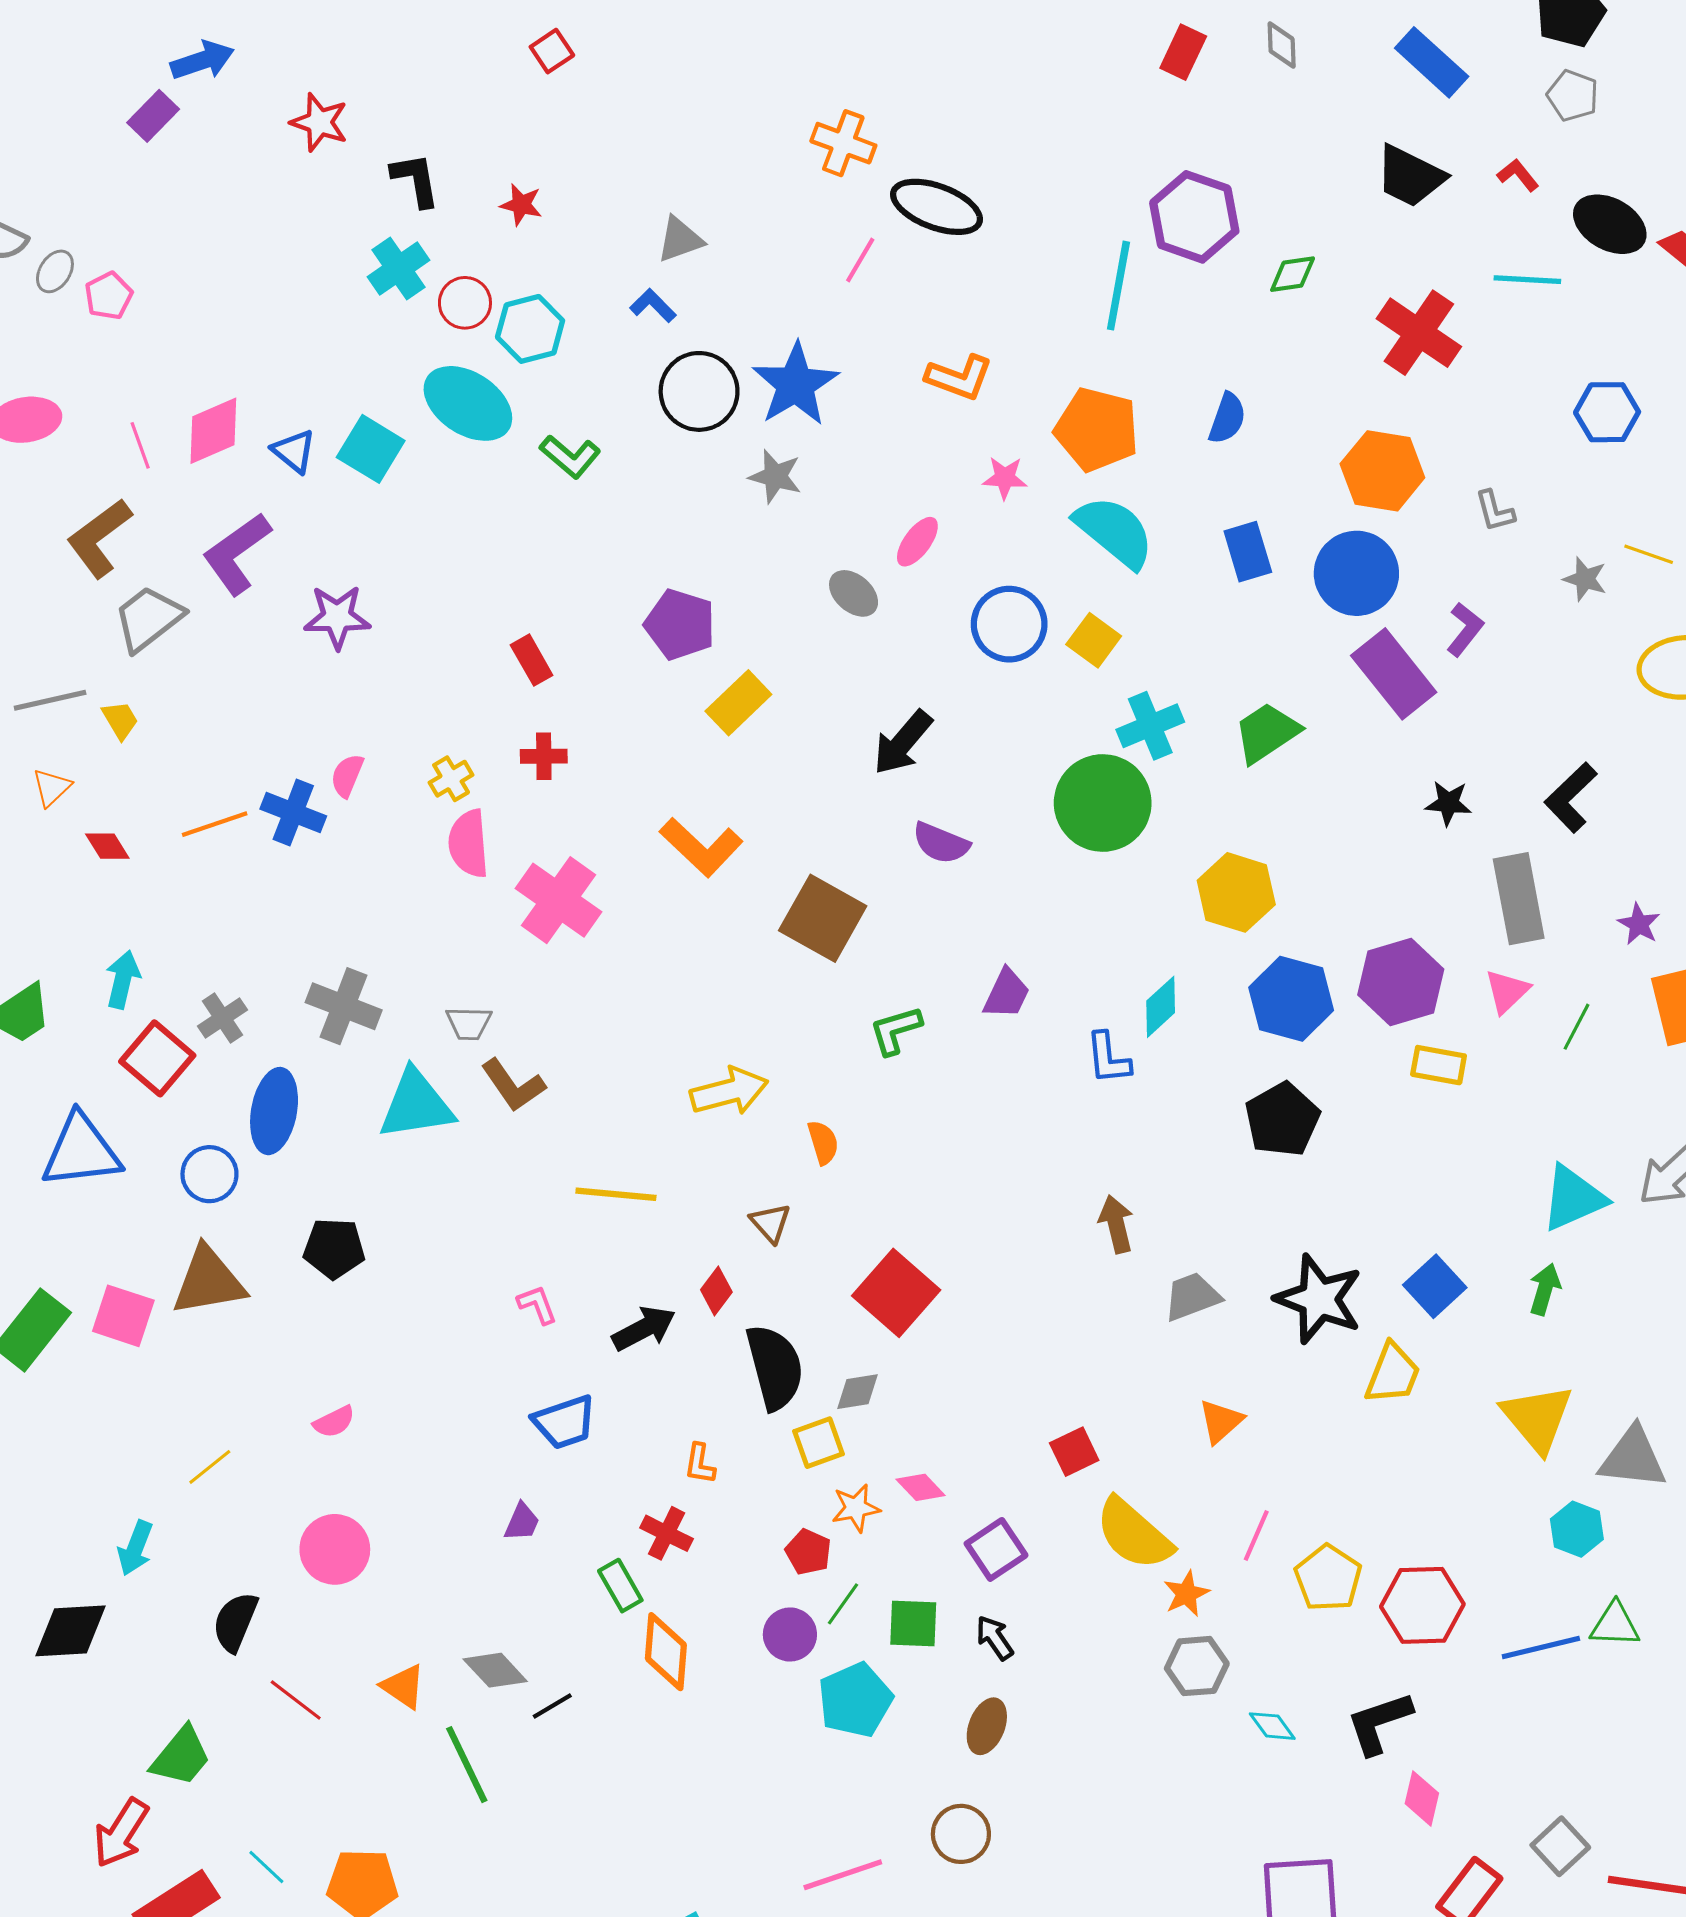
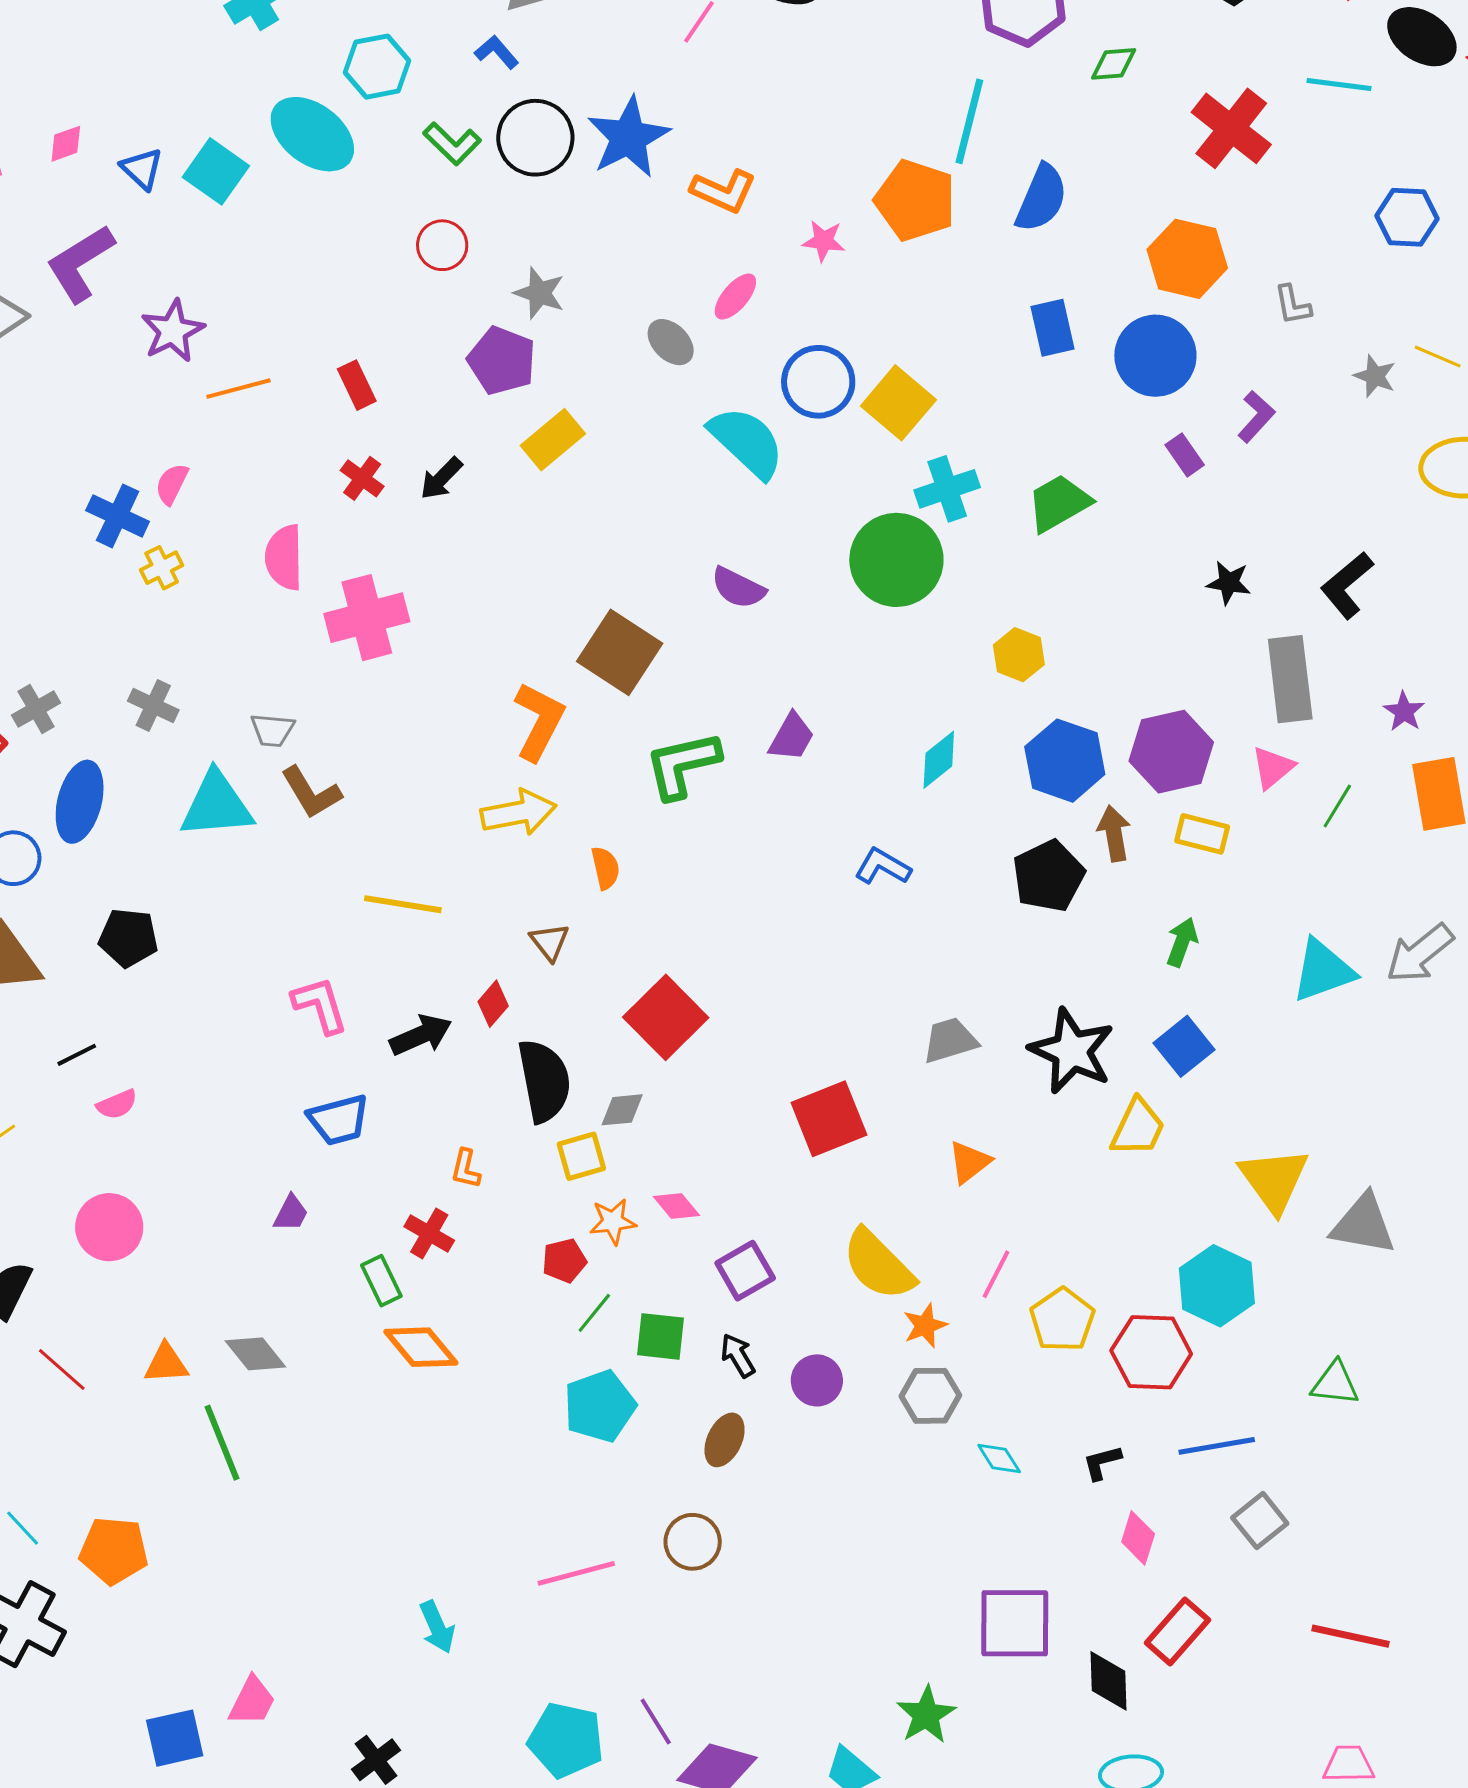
cyan line: (1118, 286) -> (969, 121), moved
red circle: (465, 303) -> (442, 245), moved
orange L-shape: (959, 377) -> (723, 191), moved
blue semicircle: (1227, 418) -> (1041, 198), size x1.4
pink diamond: (213, 431) -> (66, 144), size x0.6
green L-shape: (570, 456) -> (452, 144), moved
gray star: (775, 476) -> (539, 293), moved
cyan semicircle: (1114, 532) -> (747, 442), moved
purple star: (337, 617) -> (173, 331), turned -30
yellow square: (1094, 640) -> (898, 403), size x1.4
purple rectangle: (1394, 674) -> (1185, 455), size x0.5
black arrow: (903, 742) -> (441, 478), moved, size x0.7
red cross: (544, 756) -> (362, 478), turned 33
yellow cross: (451, 779) -> (162, 568), moved
orange line: (215, 824) -> (239, 389), moved
orange L-shape: (701, 847) -> (539, 721), moved, turned -110
yellow hexagon: (1236, 892) -> (1019, 655), size x0.7
pink cross: (558, 900) -> (367, 618), turned 36
gray cross: (344, 1006) -> (153, 705), size x0.7
green L-shape: (896, 1030) -> (682, 765), size x1.5
blue L-shape: (1108, 1058) -> (883, 867), moved, turned 122
brown arrow: (1116, 1224) -> (1114, 833), moved
green arrow: (1545, 1289) -> (1182, 942), moved
pink L-shape: (537, 1305) -> (320, 1005), size x1.5
red square: (1074, 1452) -> (829, 1119), moved, size x1.6
cyan hexagon: (1577, 1529) -> (1217, 1286), moved, size x1.5
red pentagon: (808, 1552) -> (564, 1261), turned 30
purple circle: (790, 1634) -> (817, 1380), moved
blue line: (1541, 1648) -> (1217, 1446), moved
orange diamond: (666, 1652) -> (421, 1347), turned -48
orange triangle: (403, 1686) -> (166, 1363), turned -42
black line: (552, 1706) -> (77, 1055), moved
black L-shape: (1379, 1723) -> (1102, 1462), size x0.6
gray square: (1560, 1846) -> (1260, 1521), moved

